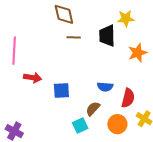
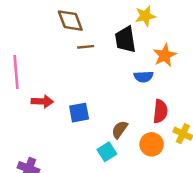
blue semicircle: (105, 87) -> (143, 77), moved

